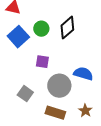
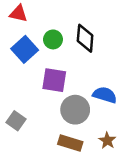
black diamond: (67, 28) -> (85, 38), turned -45
purple square: (42, 62) -> (54, 80), size x1.5
gray square: (25, 94) -> (16, 121), moved

